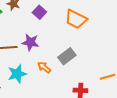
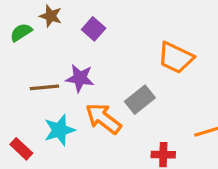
orange trapezoid: (76, 19) -> (176, 58), moved
orange arrow: (44, 67) -> (103, 119), size x1.6

